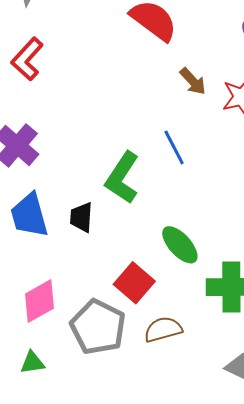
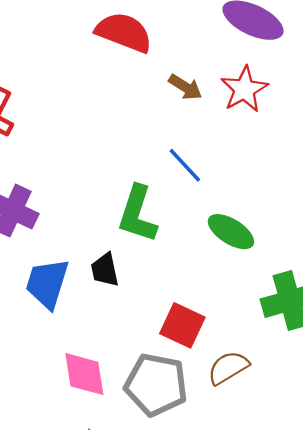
blue trapezoid: (29, 215) -> (47, 283), turned 48
green ellipse: (180, 245) -> (231, 232), moved
pink diamond: (40, 301) -> (84, 374), turned -54

